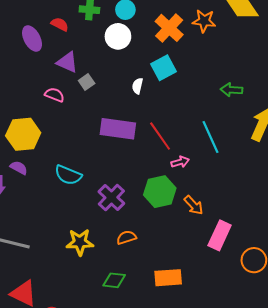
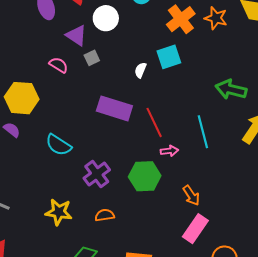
white circle: (118, 36) -> (106, 18), moved
green arrow: (231, 90) -> (231, 89), size x1.4
orange arrow: (194, 205) -> (191, 195), moved

